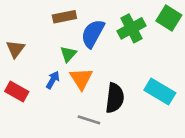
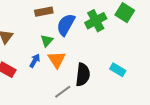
cyan rectangle: (160, 92) -> (118, 70), size x0.7
gray line: (89, 120) -> (63, 92), turned -54

